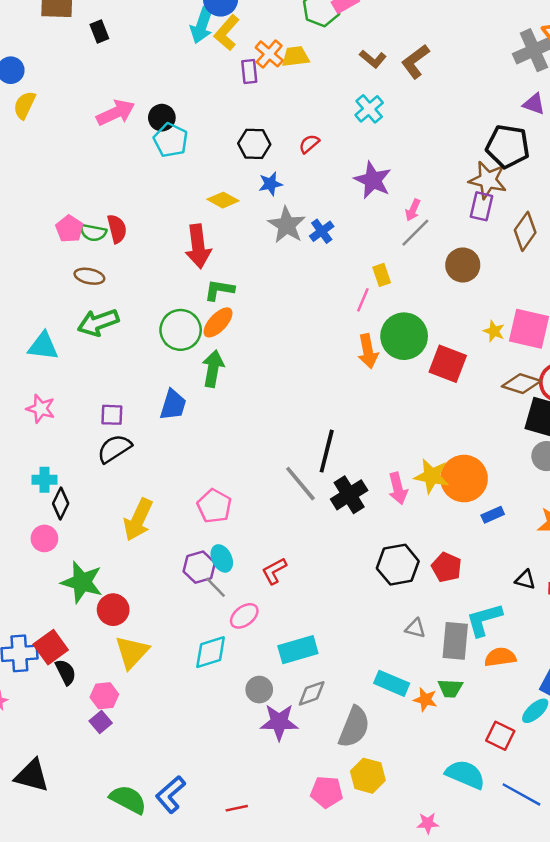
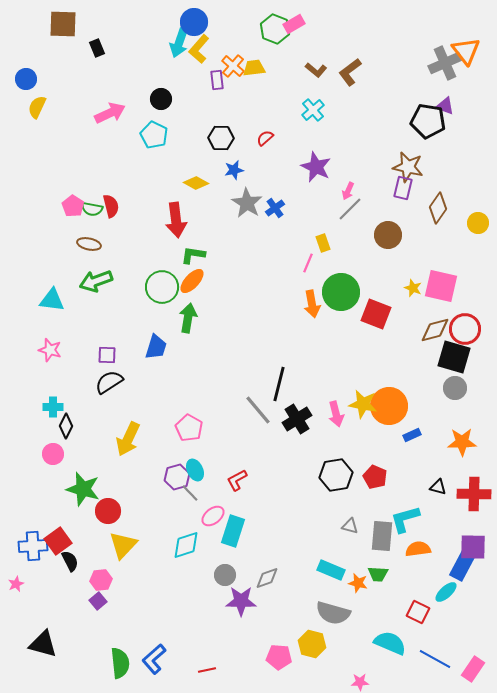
black circle: (162, 118) -> (161, 99), moved
black pentagon: (508, 146) -> (428, 121), moved
brown diamond: (521, 384) -> (435, 330), turned -32
cyan rectangle: (298, 650) -> (233, 531), moved, turned -56
gray semicircle: (354, 727) -> (333, 613), moved, turned 84
green semicircle: (128, 799) -> (120, 663), turned 56

